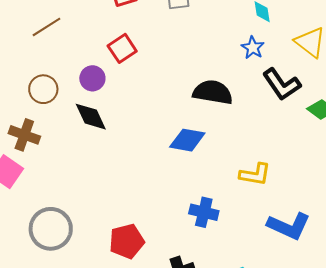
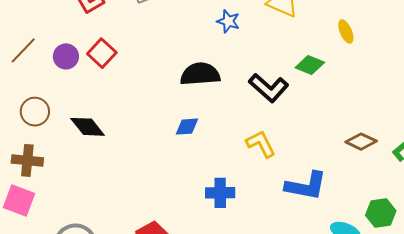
purple circle: (92, 78) -> (66, 56), moved
black L-shape: (282, 84) -> (269, 88), moved
blue diamond: (187, 140) -> (187, 127), size x0.7
yellow L-shape: (255, 174) -> (261, 144), turned -112

